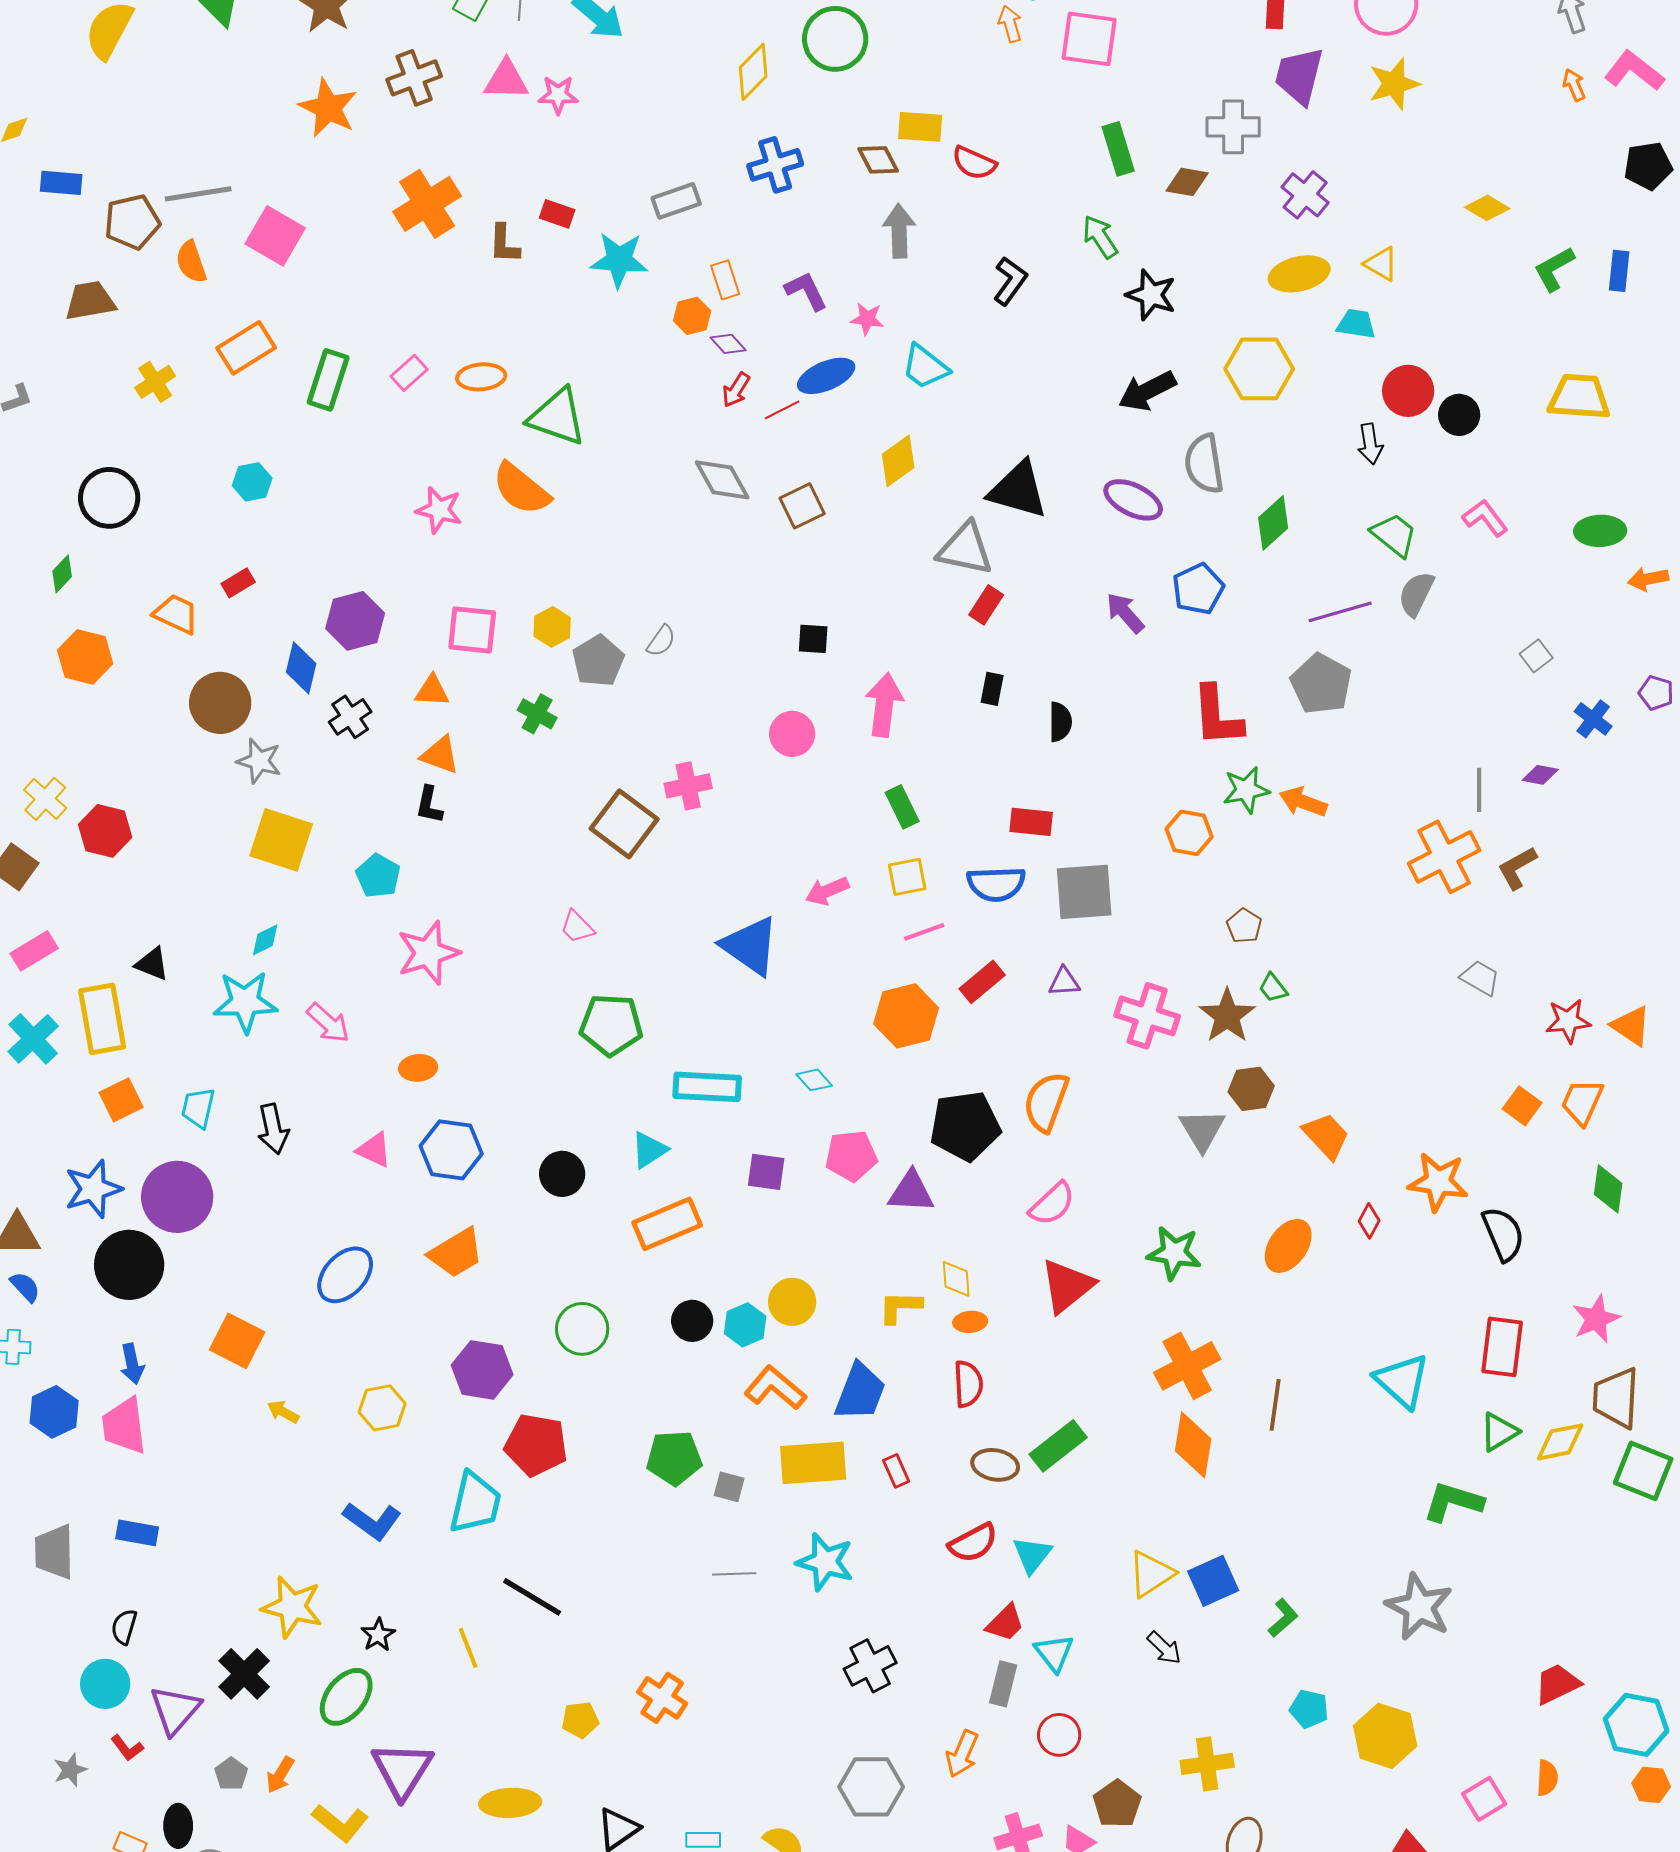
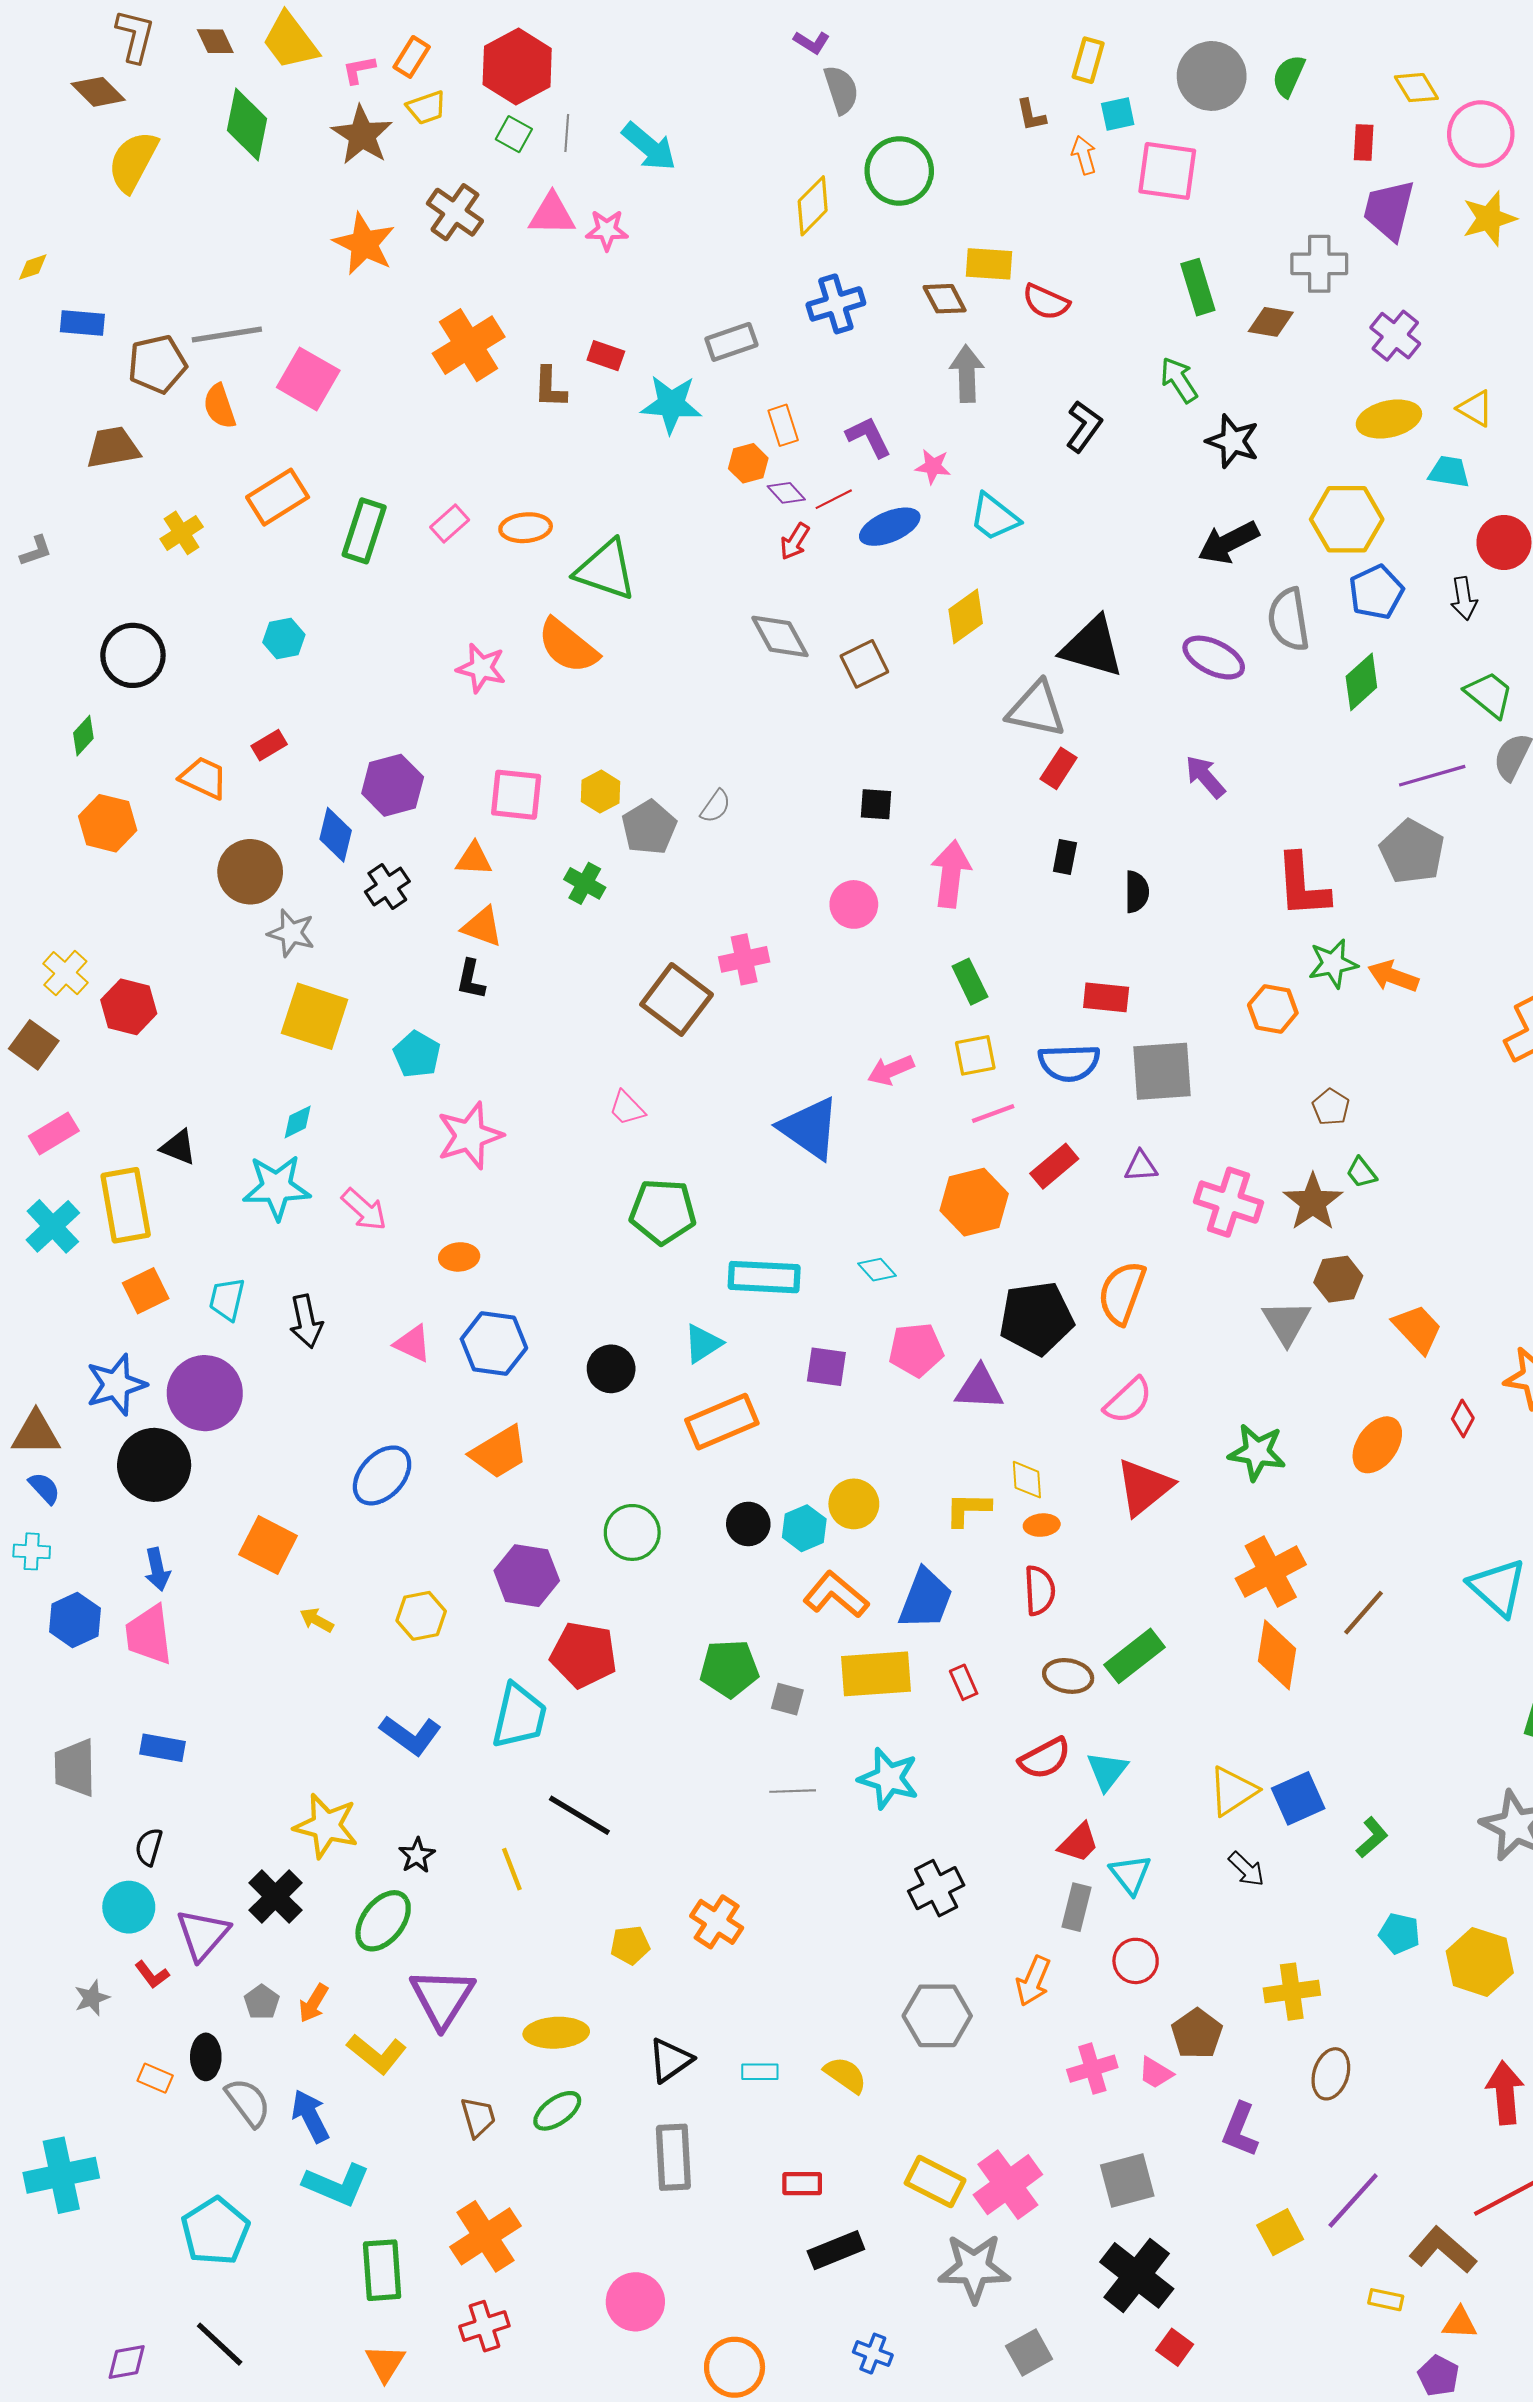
brown cross: (414, 78) -> (455, 212), turned -34
red line: (782, 410) -> (834, 499), moved
blue pentagon: (1198, 589) -> (1376, 592), moved
brown line: (1275, 1405) -> (1364, 1613), turned 33

